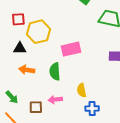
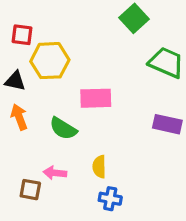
orange arrow: (27, 70) -> (19, 117), turned 49
green semicircle: (55, 71) -> (63, 129), turned -66
brown square: (36, 107) -> (30, 190), moved

